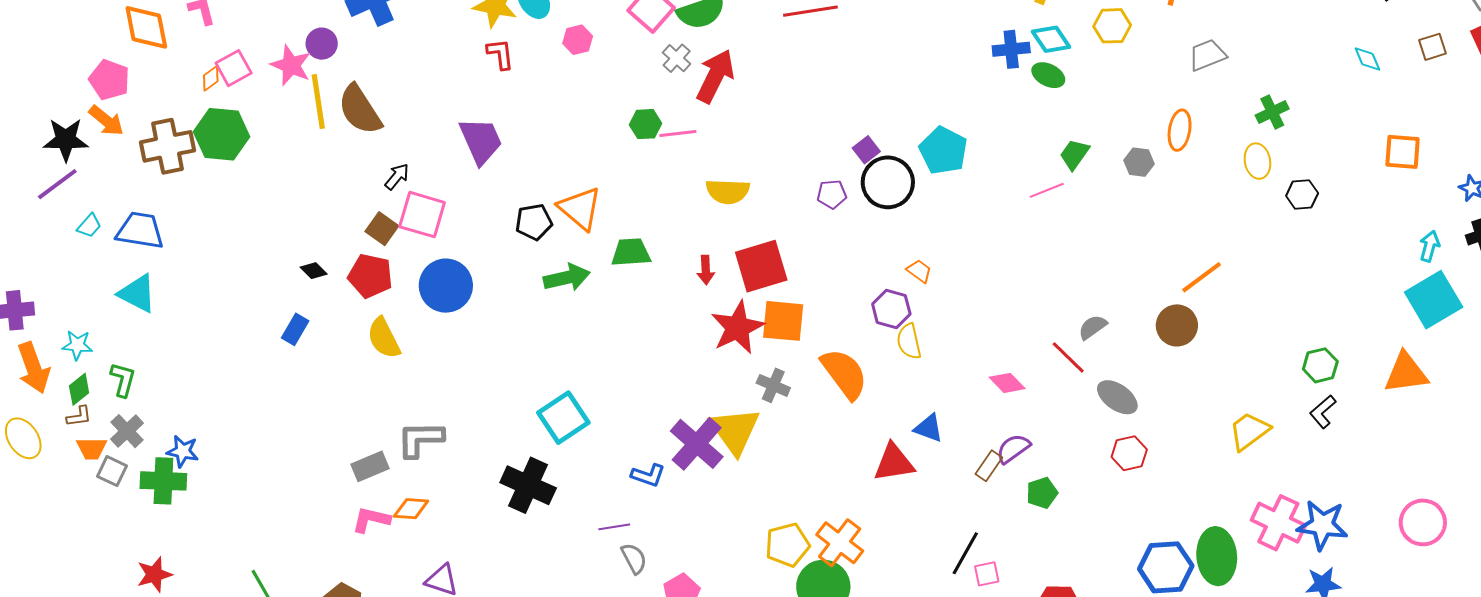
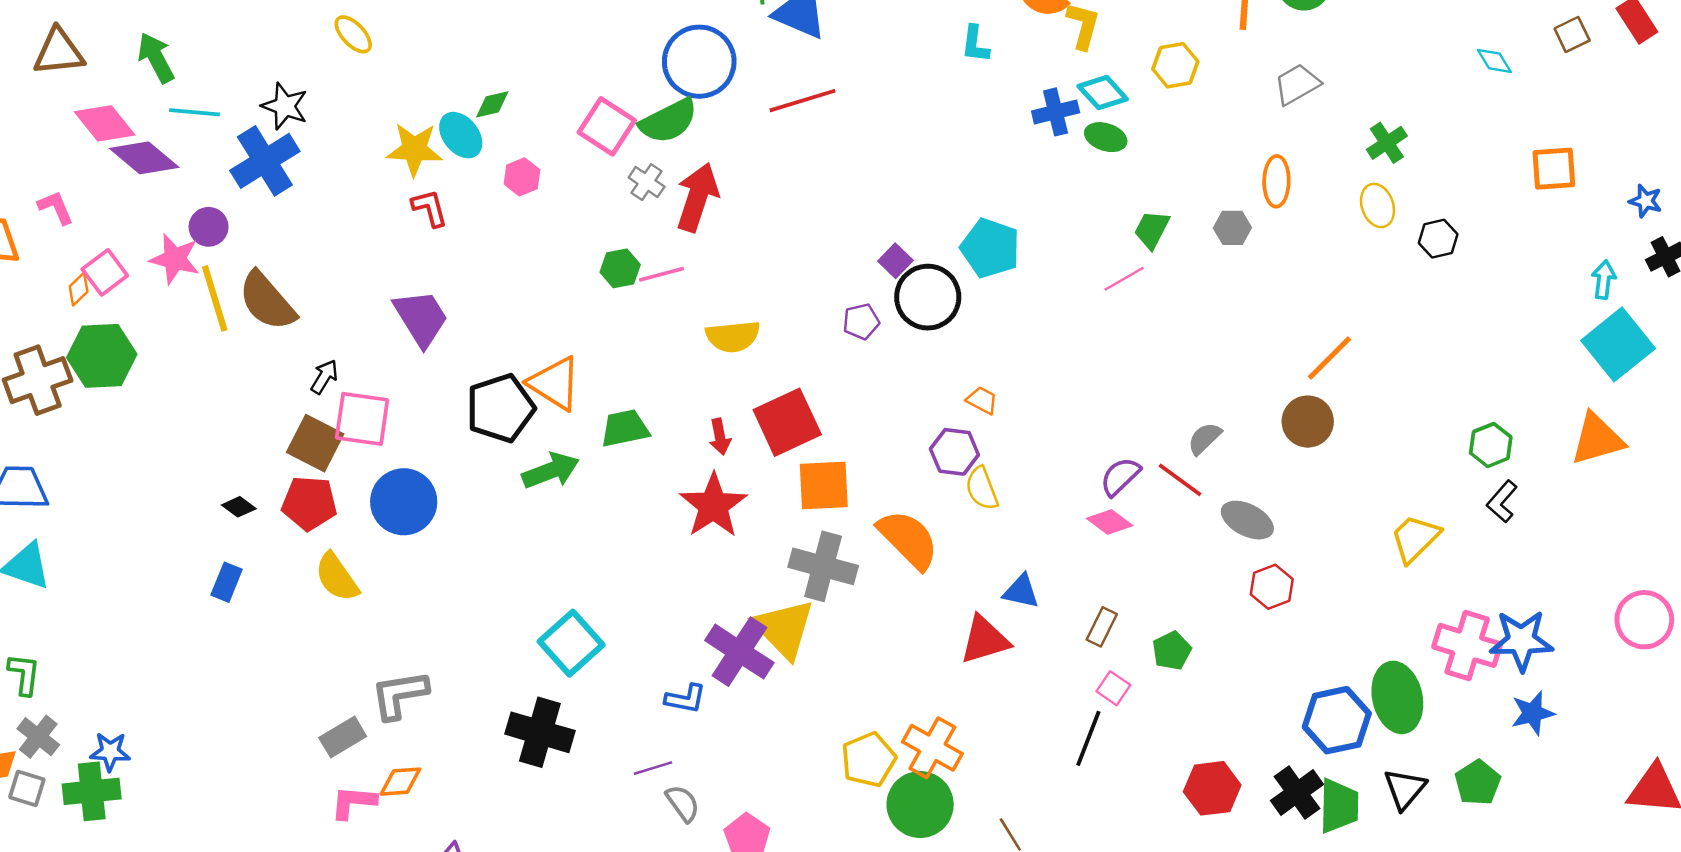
black pentagon: (534, 222) -> (500, 408), size x1.5
brown square: (382, 229) -> (315, 443), size x1.4
red star: (738, 328) -> (713, 506), moved
gray cross: (773, 385) -> (823, 566), size x1.6
purple semicircle: (1013, 449) -> (1120, 477), moved
pink square: (987, 574) -> (1113, 688), moved, turned -36

